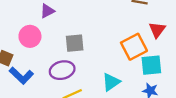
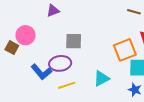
pink circle: (30, 36) -> (25, 35), moved
blue L-shape: (21, 76) -> (41, 72), moved

